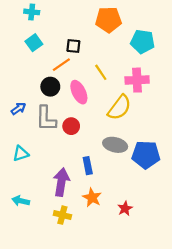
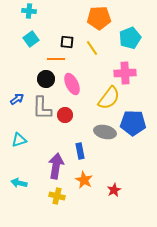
cyan pentagon: (143, 42) -> (130, 38), turned -30
orange line: (61, 65) -> (56, 59), turned 36
yellow line: (101, 72) -> (92, 48), moved
blue pentagon: (146, 155) -> (133, 123), moved

